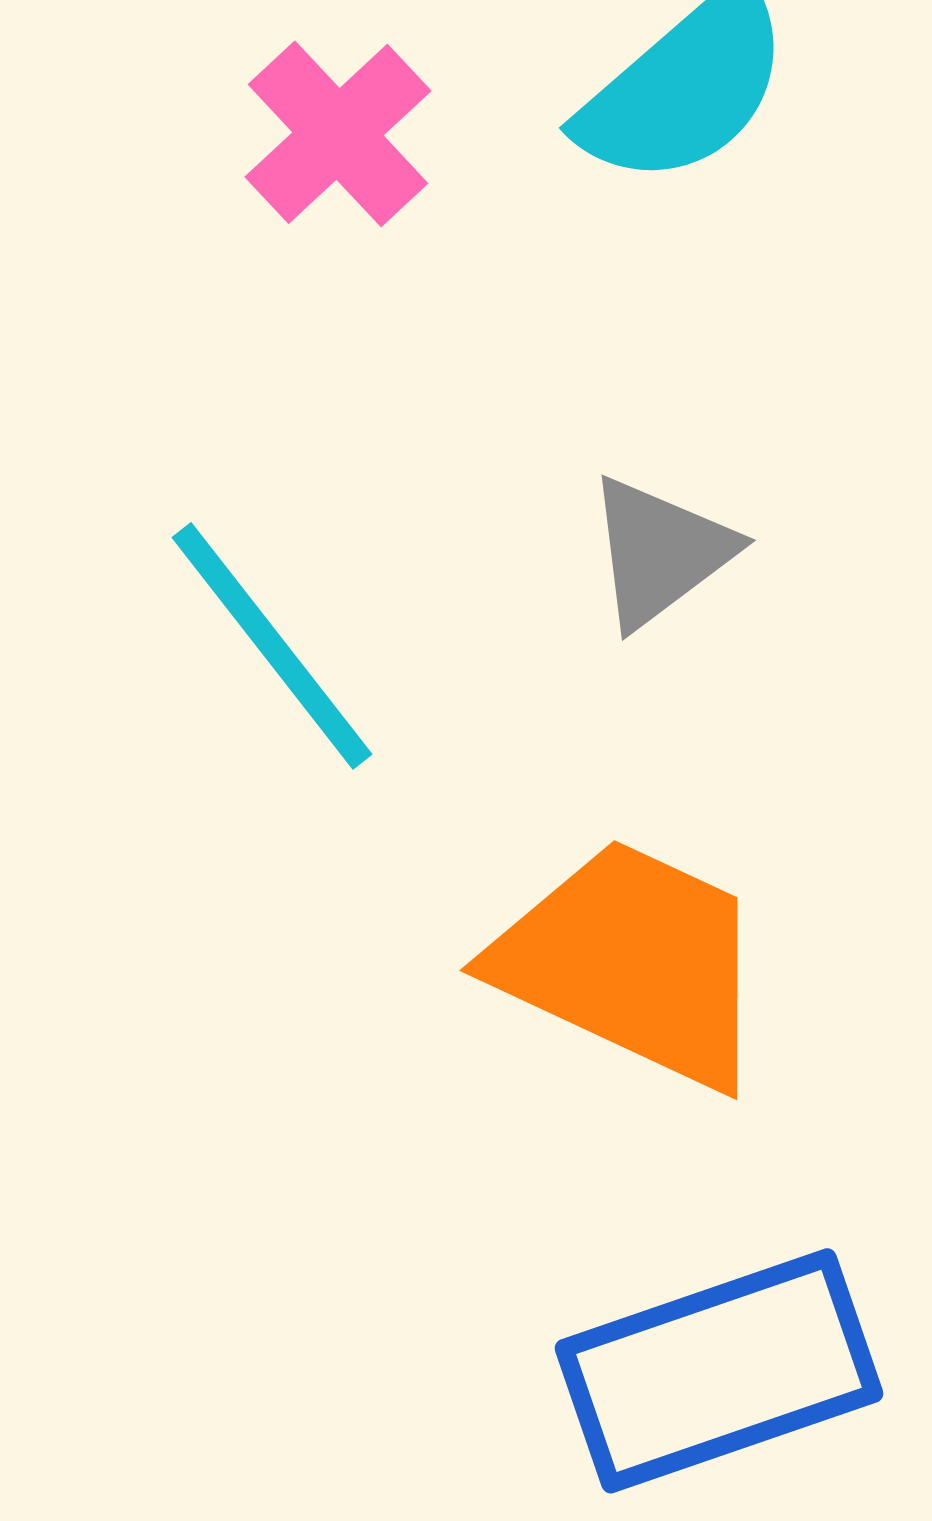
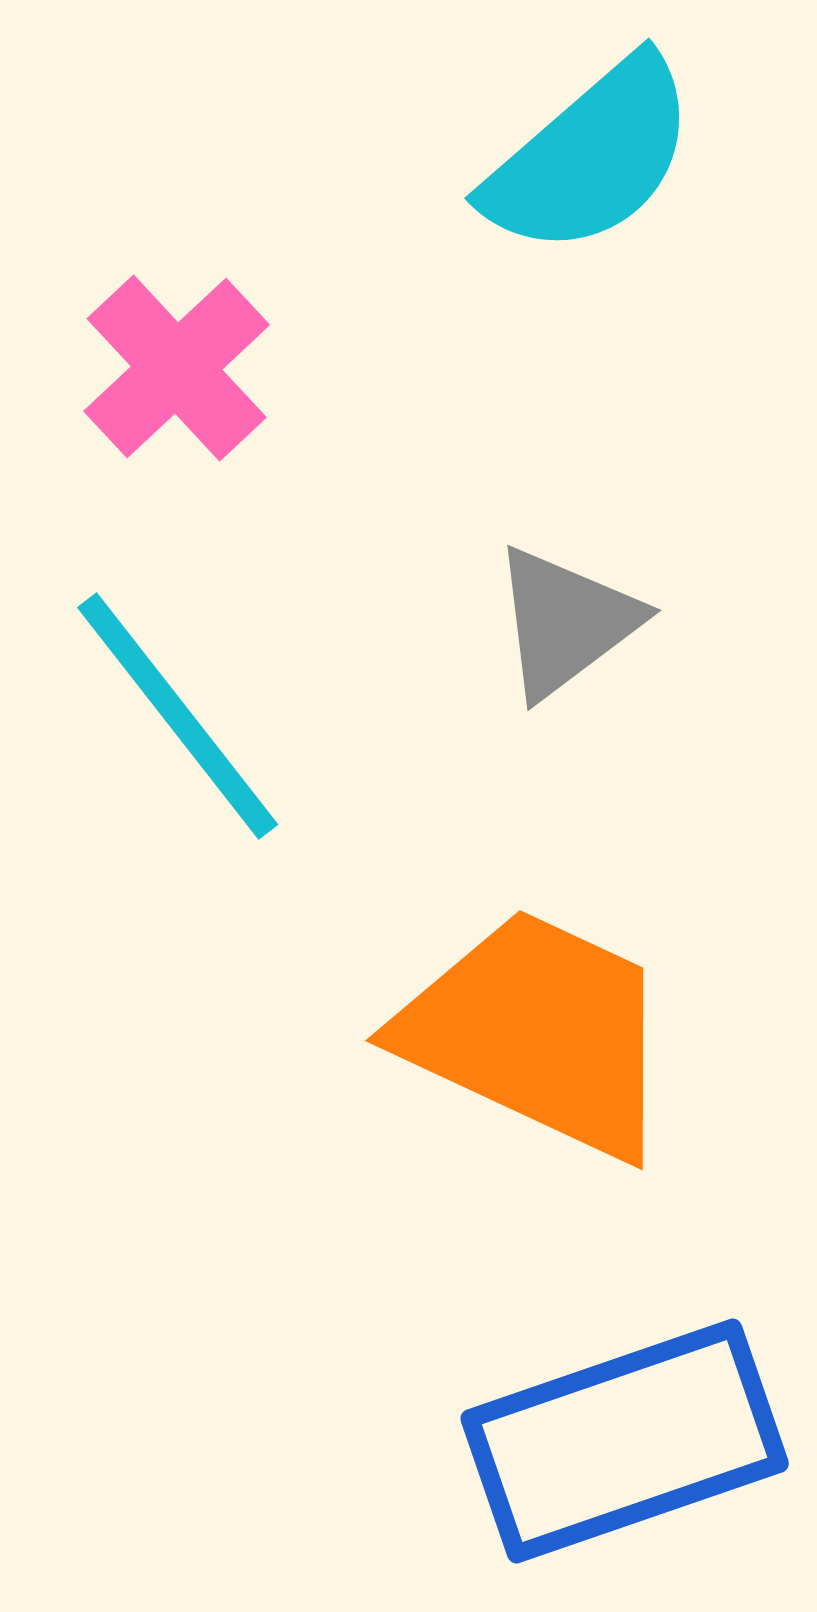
pink cross: (338, 134) -> (177, 368), moved

